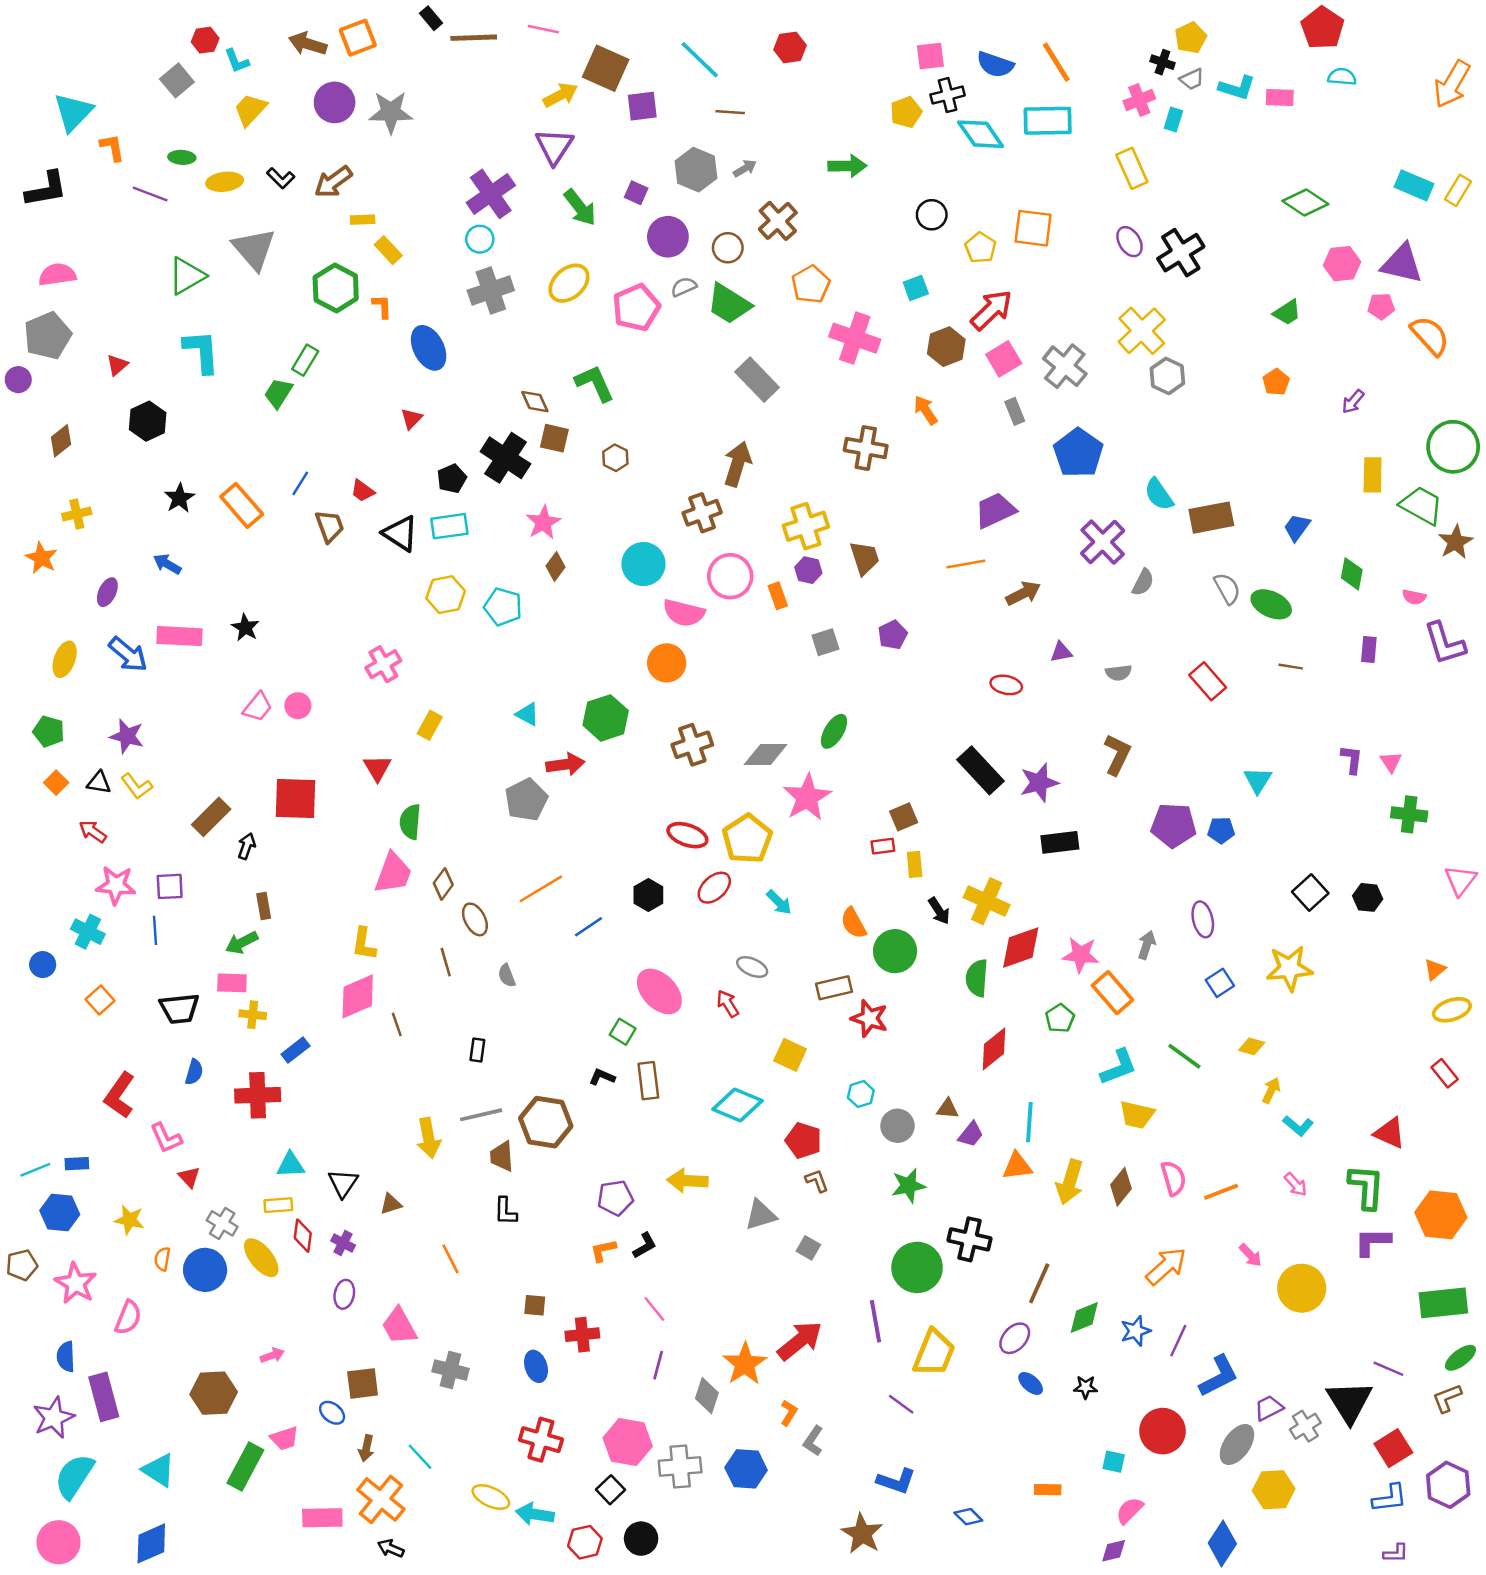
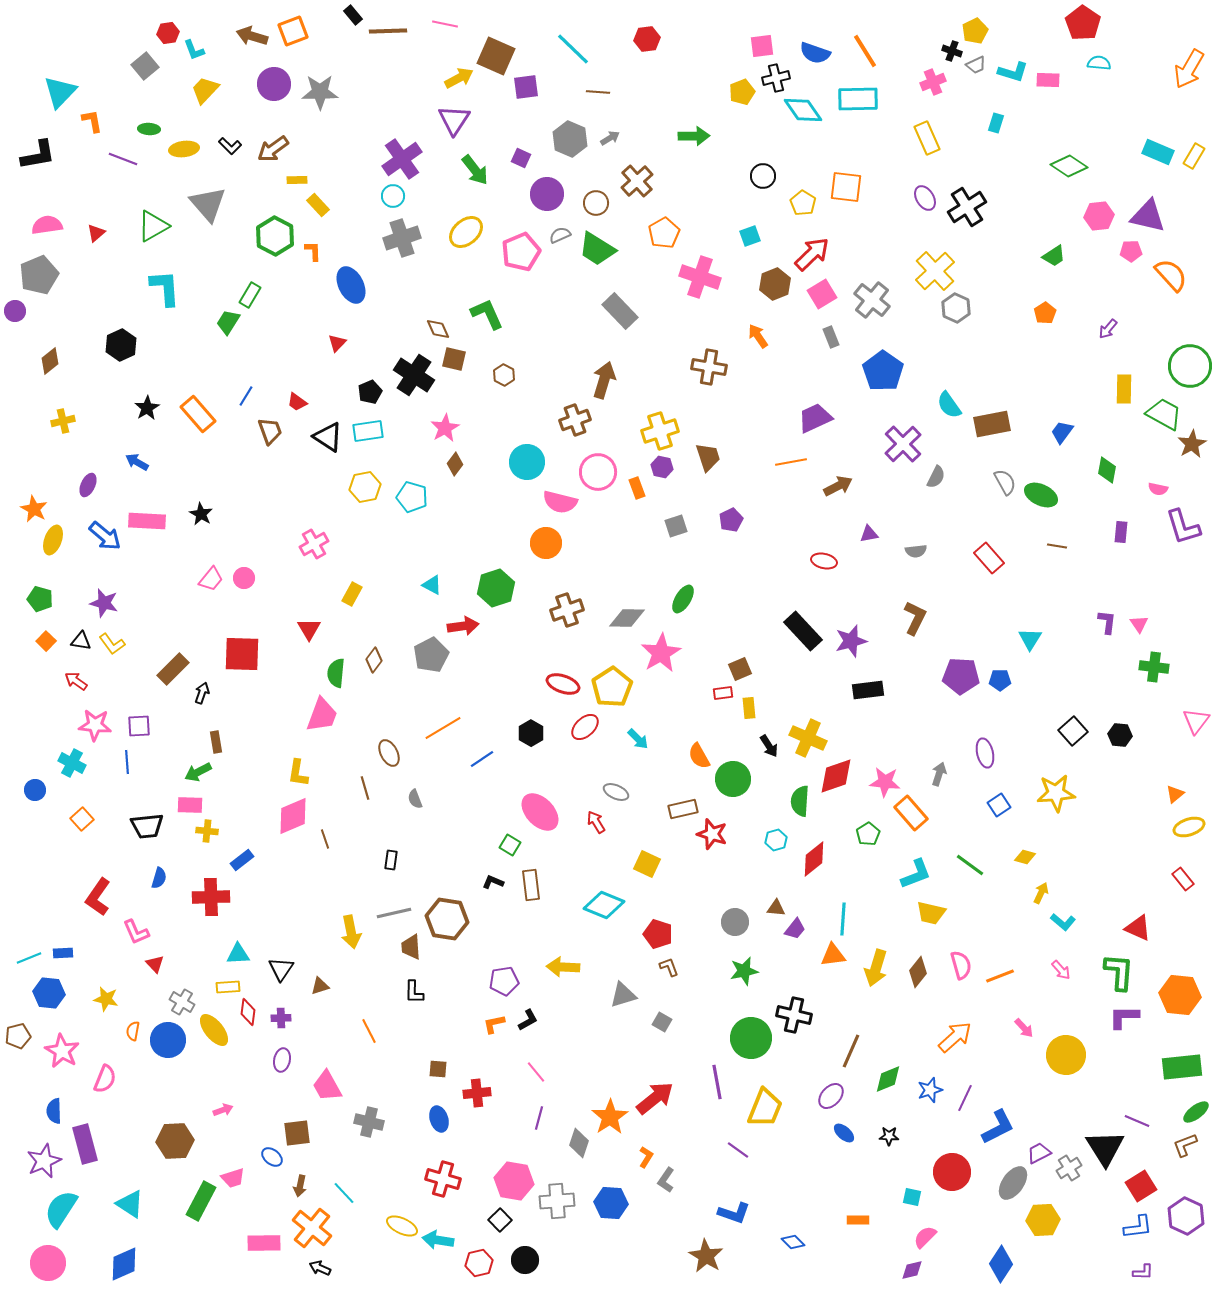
cyan rectangle: (1173, 120) -> (996, 123), moved
red triangle: (117, 365) -> (96, 233), moved
orange star: (41, 558) -> (34, 509), moved
brown diamond: (443, 884) -> (374, 660), moved
cyan hexagon: (861, 1094) -> (776, 840), moved
purple cross: (343, 1243) -> (281, 1018), turned -30

